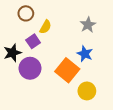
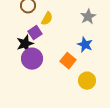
black star: (12, 53) -> (25, 44), moved
orange square: (67, 70) -> (68, 61), size x0.7

